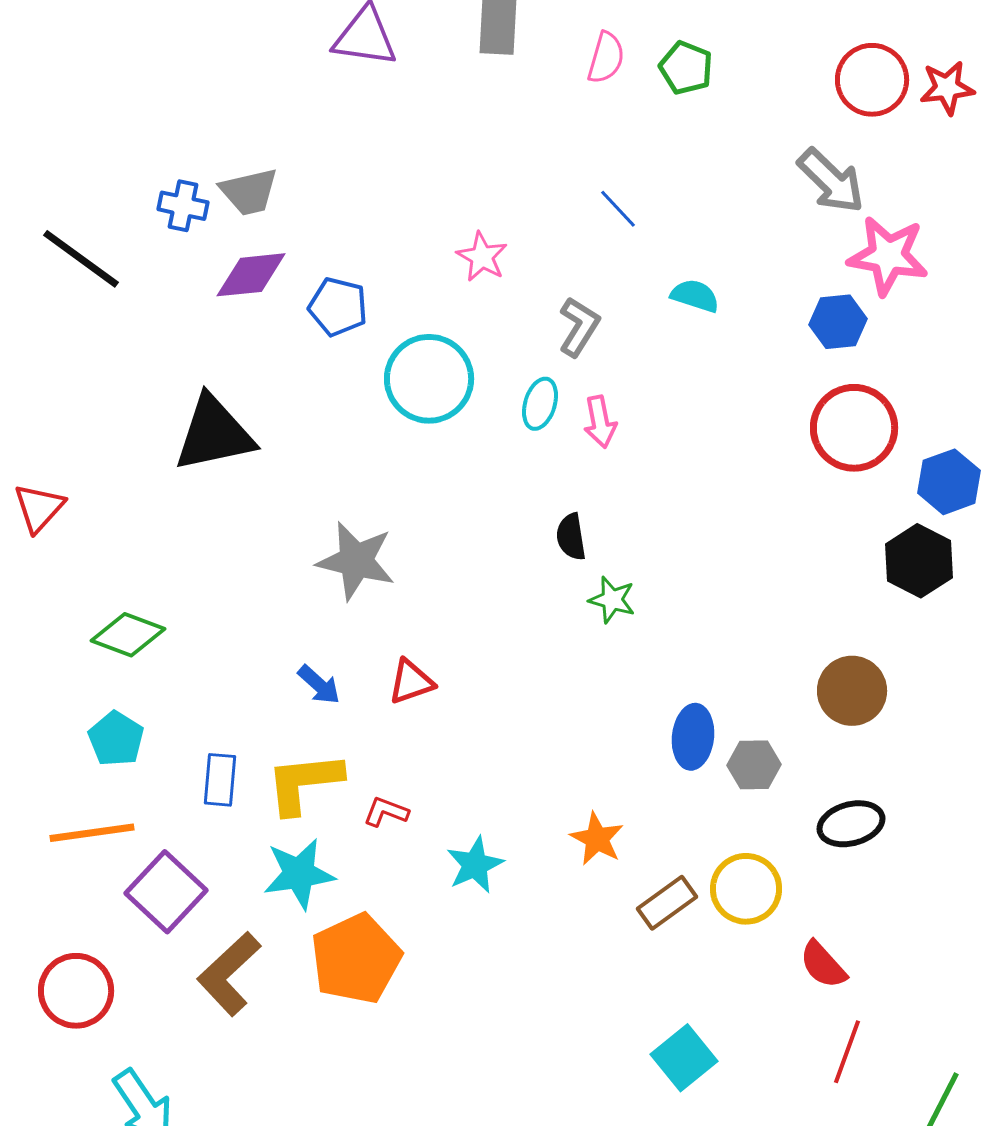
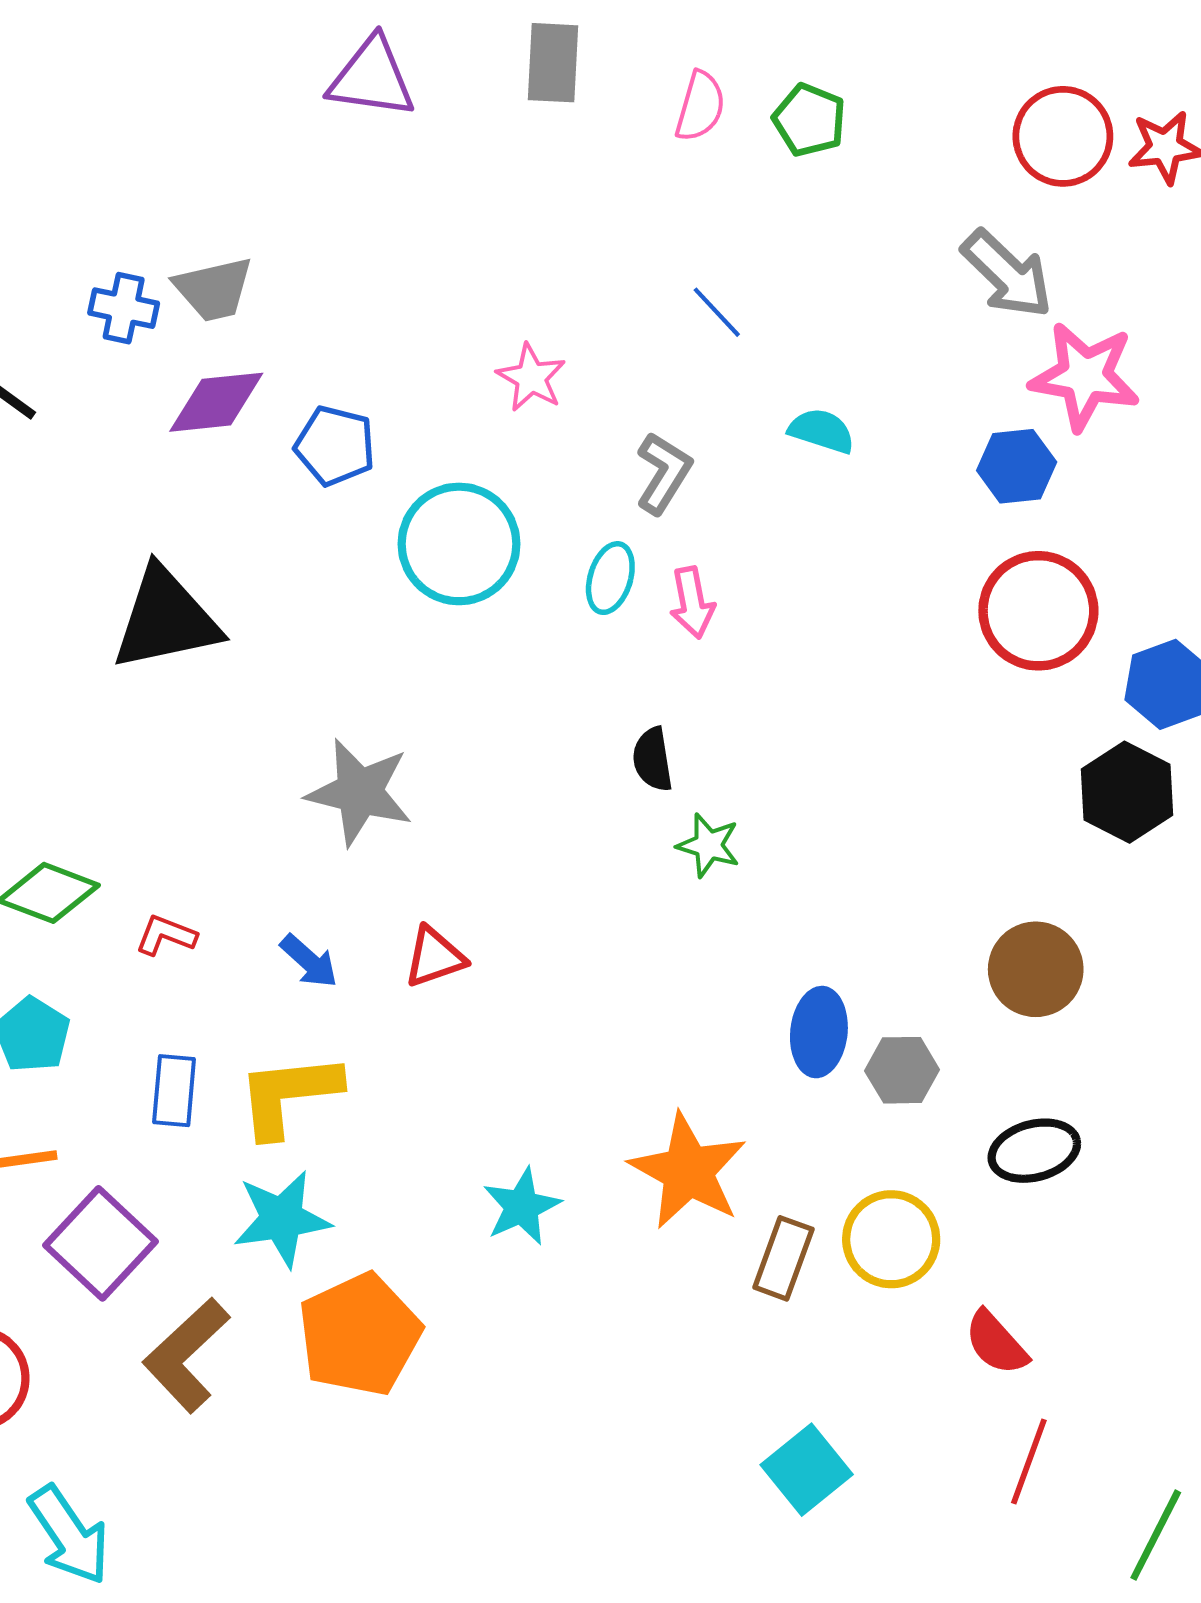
red L-shape: (386, 812) -> (166, 935), moved
orange star: (597, 839) -> (688, 1171), size x1.6
brown rectangle: (667, 903) -> (783, 1258), turned -34

